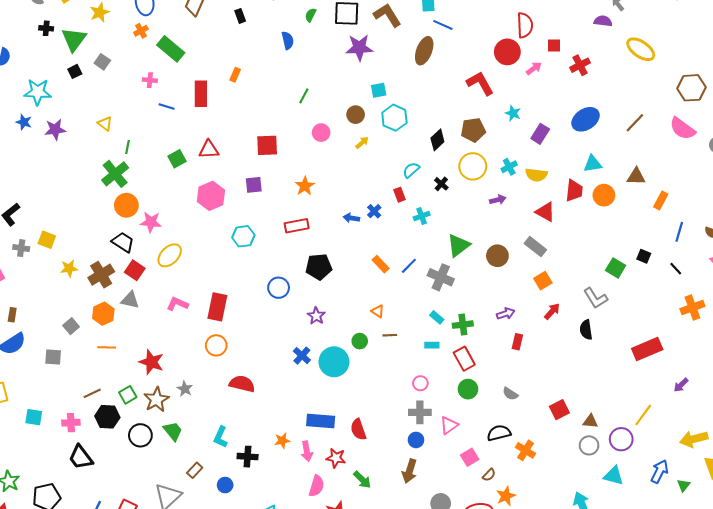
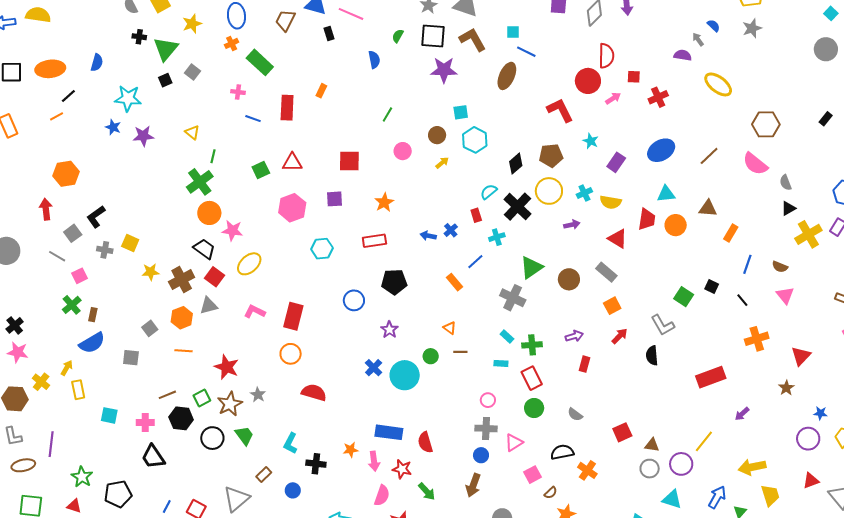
black cross: (441, 184) -> (518, 207), size x2.0
blue line: (409, 266) -> (475, 262), moved
gray triangle: (130, 300) -> (209, 306), turned -30

